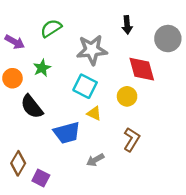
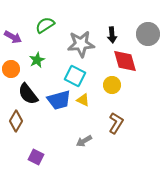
black arrow: (127, 25) -> (112, 35), moved
blue trapezoid: (67, 133) -> (59, 100), moved
brown diamond: (18, 163) -> (16, 121), moved

